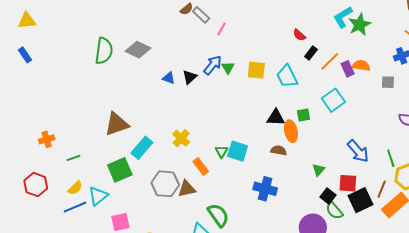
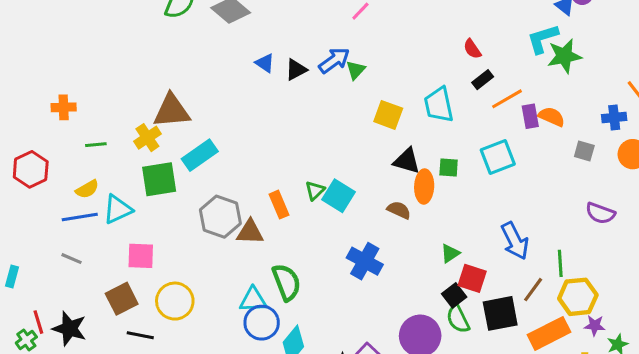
yellow square: (256, 70) -> (388, 115), moved
yellow cross: (181, 138) -> (147, 138), moved
red square: (348, 183) -> (472, 278), moved
brown line: (382, 189) -> (533, 290), moved

